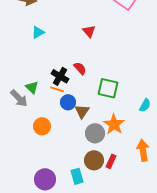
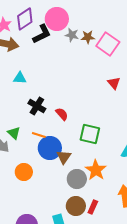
red triangle: (89, 31) -> (114, 83), moved
cyan triangle: (38, 32) -> (20, 78), turned 32
black cross: (60, 76) -> (37, 106), moved
blue circle: (68, 102) -> (50, 148), size x1.5

